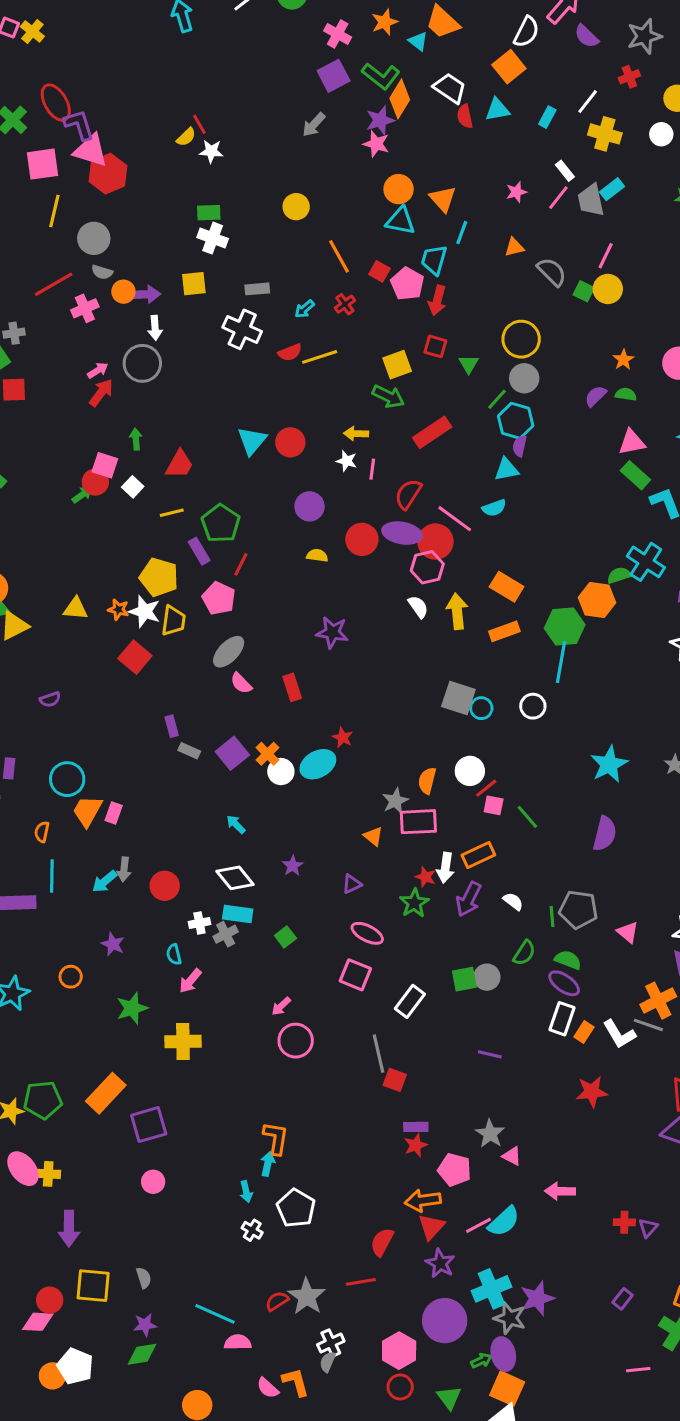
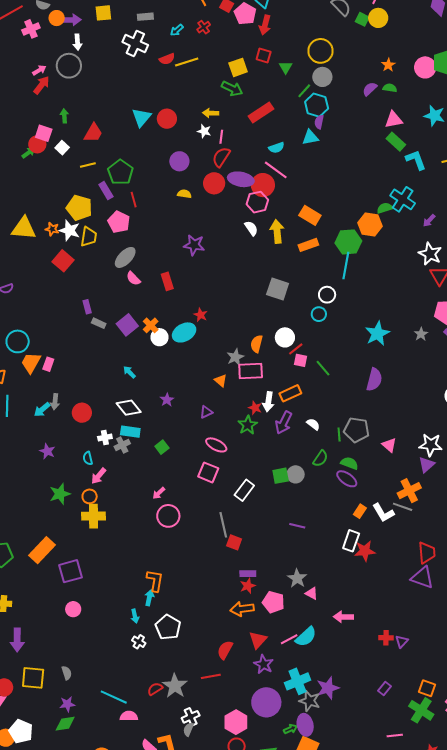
red semicircle: (408, 494) -> (221, 157), moved
cyan semicircle: (494, 508) -> (276, 148), moved
red line: (241, 564) -> (134, 200), turned -42
yellow triangle: (76, 609) -> (24, 228), size x1.5
cyan circle: (481, 708) -> (319, 314), moved
orange circle: (71, 977) -> (90, 496), moved
white rectangle: (562, 1019) -> (351, 541), moved
orange arrow: (423, 1201) -> (242, 609), moved

